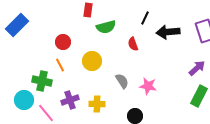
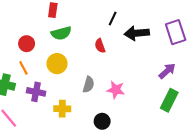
green semicircle: (106, 27) -> (61, 33), moved
gray semicircle: (122, 81) -> (88, 85), turned 49
purple cross: (70, 100) -> (36, 92), moved, turned 30

